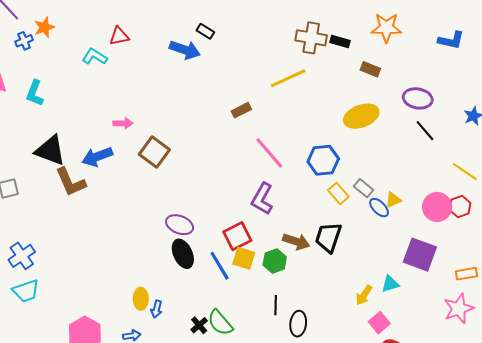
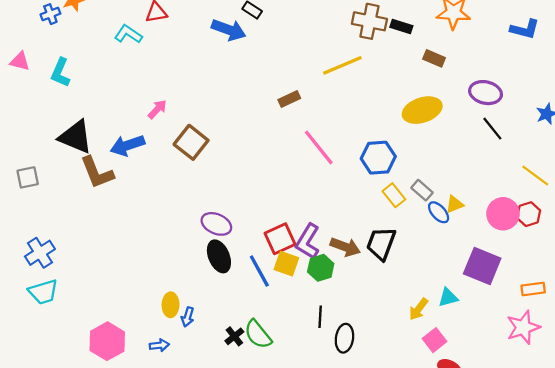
pink arrow: (123, 123) -> (157, 109), turned -48
purple L-shape: (262, 199) -> (308, 241), moved

